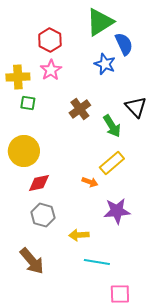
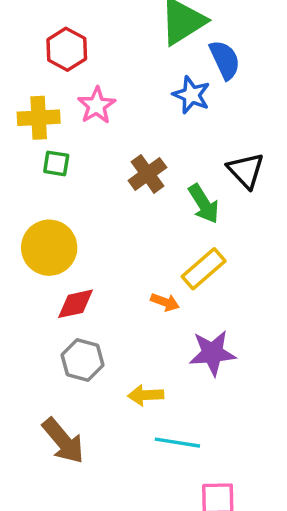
red hexagon: (50, 40) -> (67, 49), moved

